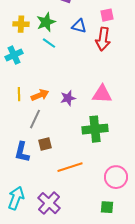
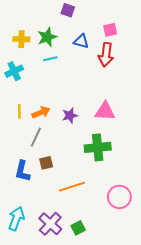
cyan line: (49, 43) -> (50, 59), turned -48
green square: (107, 207) -> (78, 228), moved, turned -32

